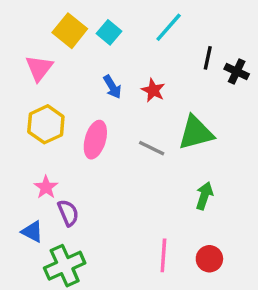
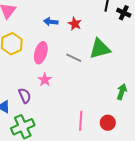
blue arrow: (112, 87) -> (51, 22), turned 128
pink star: (46, 187) -> (45, 80), moved
green arrow: (204, 196) -> (122, 92), moved

